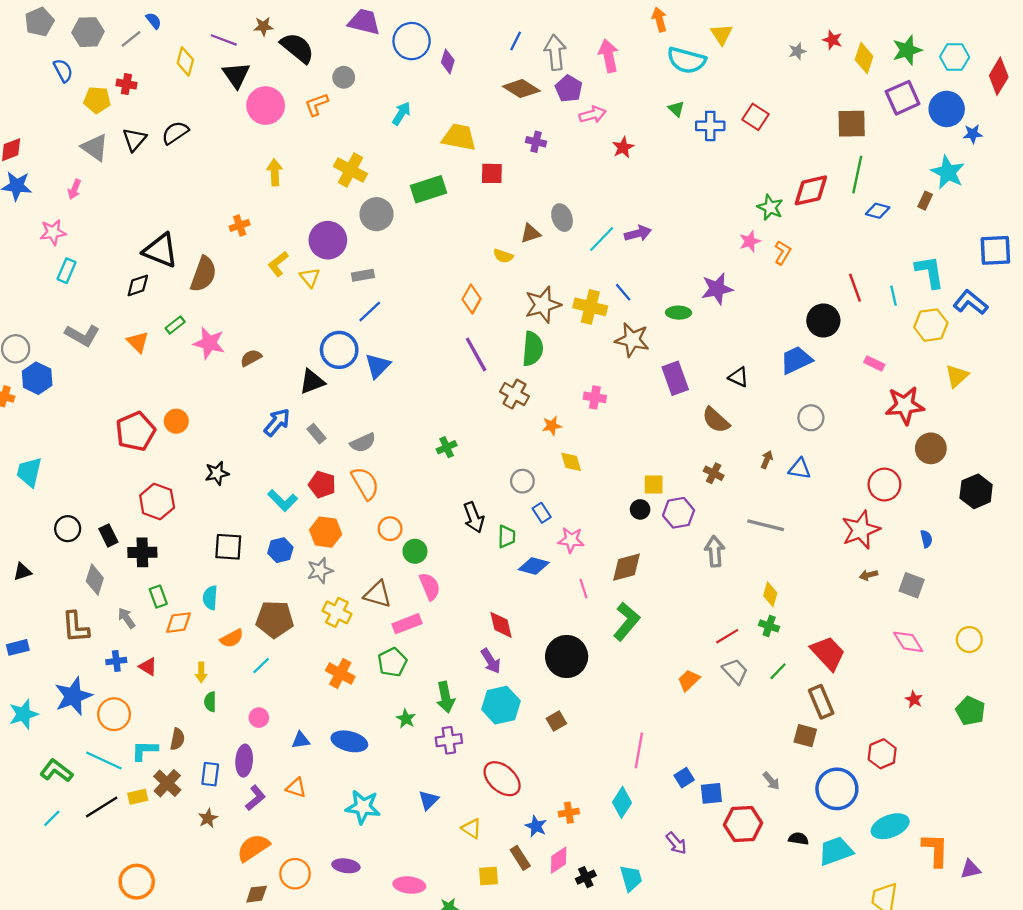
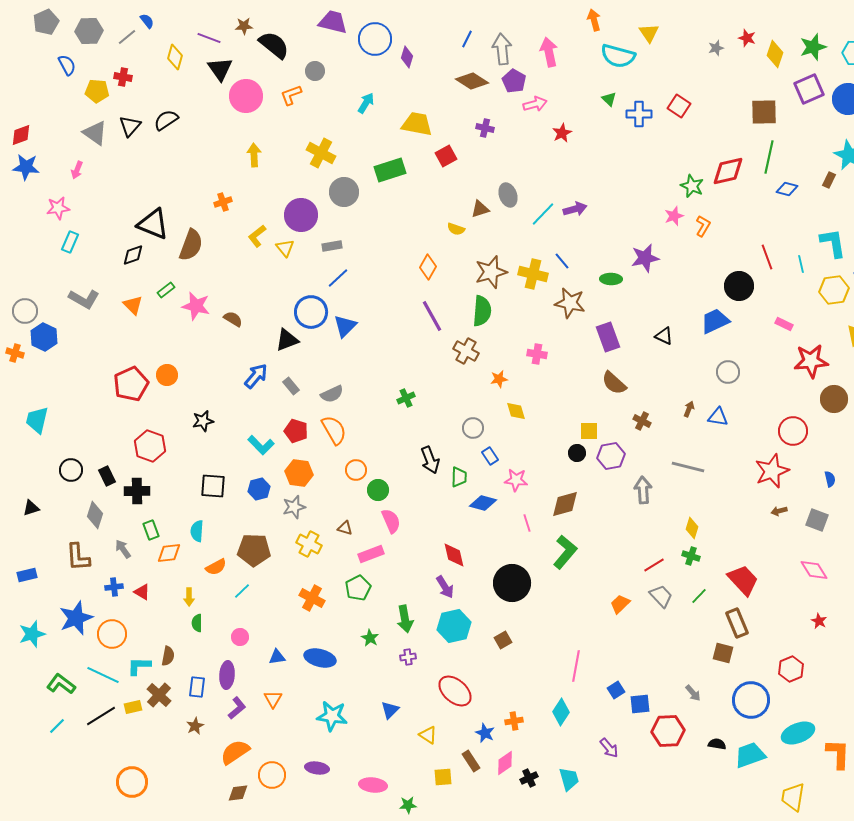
red square: (492, 173) -> (446, 156), turned -30
brown semicircle: (251, 358) -> (233, 319), turned 60
brown semicircle: (716, 420) -> (614, 383), moved
brown triangle: (378, 594) -> (345, 528), size x0.6
purple cross: (449, 740) -> (408, 657), size x0.7
orange triangle: (296, 788) -> (273, 699), turned 42

